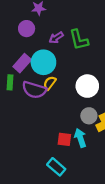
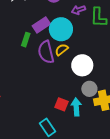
white circle: (87, 86) -> (82, 65), moved
purple semicircle: (34, 90) -> (46, 52), turned 45

